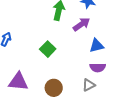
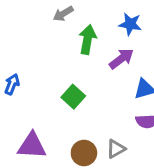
gray triangle: (89, 85) -> (116, 149), moved

